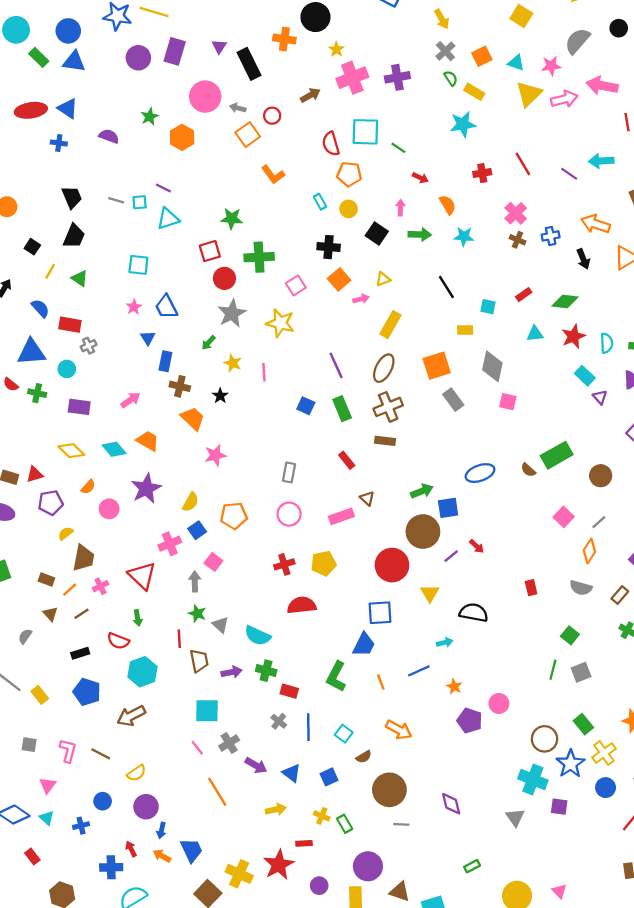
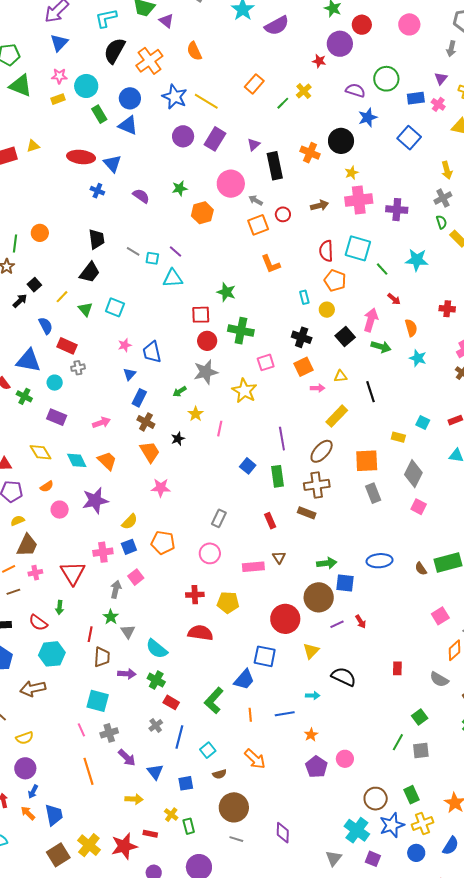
cyan star: (463, 124) -> (417, 260), moved
pink arrow: (400, 208) -> (371, 320), size x1.6
black square: (32, 247) -> (34, 285), moved
cyan square: (138, 265) -> (115, 307), moved
black line: (446, 287) -> (371, 392), moved

